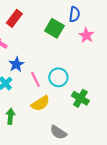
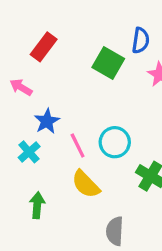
yellow semicircle: (40, 103) -> (86, 184), turned 78
gray semicircle: (58, 132) -> (115, 231), turned 60

